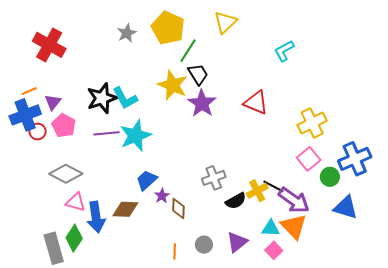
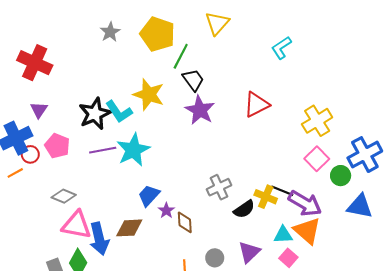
gray star: (127, 33) -> (110, 32), moved
yellow star: (173, 85) -> (149, 95), moved
orange line: (29, 91) -> (15, 173), moved
purple triangle: (53, 102) -> (39, 110), moved
red triangle: (256, 103) -> (256, 105), turned -44
gray diamond: (66, 174) -> (64, 196), size x0.7
yellow cross: (257, 191) -> (266, 197), turned -35
pink triangle: (76, 202) -> (77, 225), size x1.4

